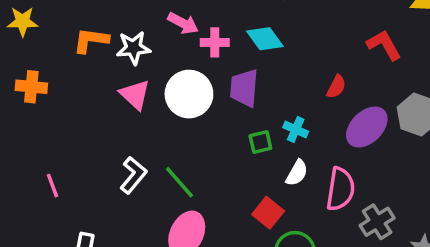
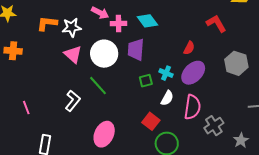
purple ellipse: (367, 127) -> (193, 73), moved
green line: (179, 182) -> (98, 86), moved

